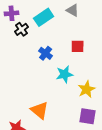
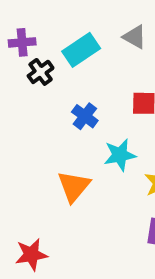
orange triangle: (40, 110) -> (74, 186), moved, turned 30

